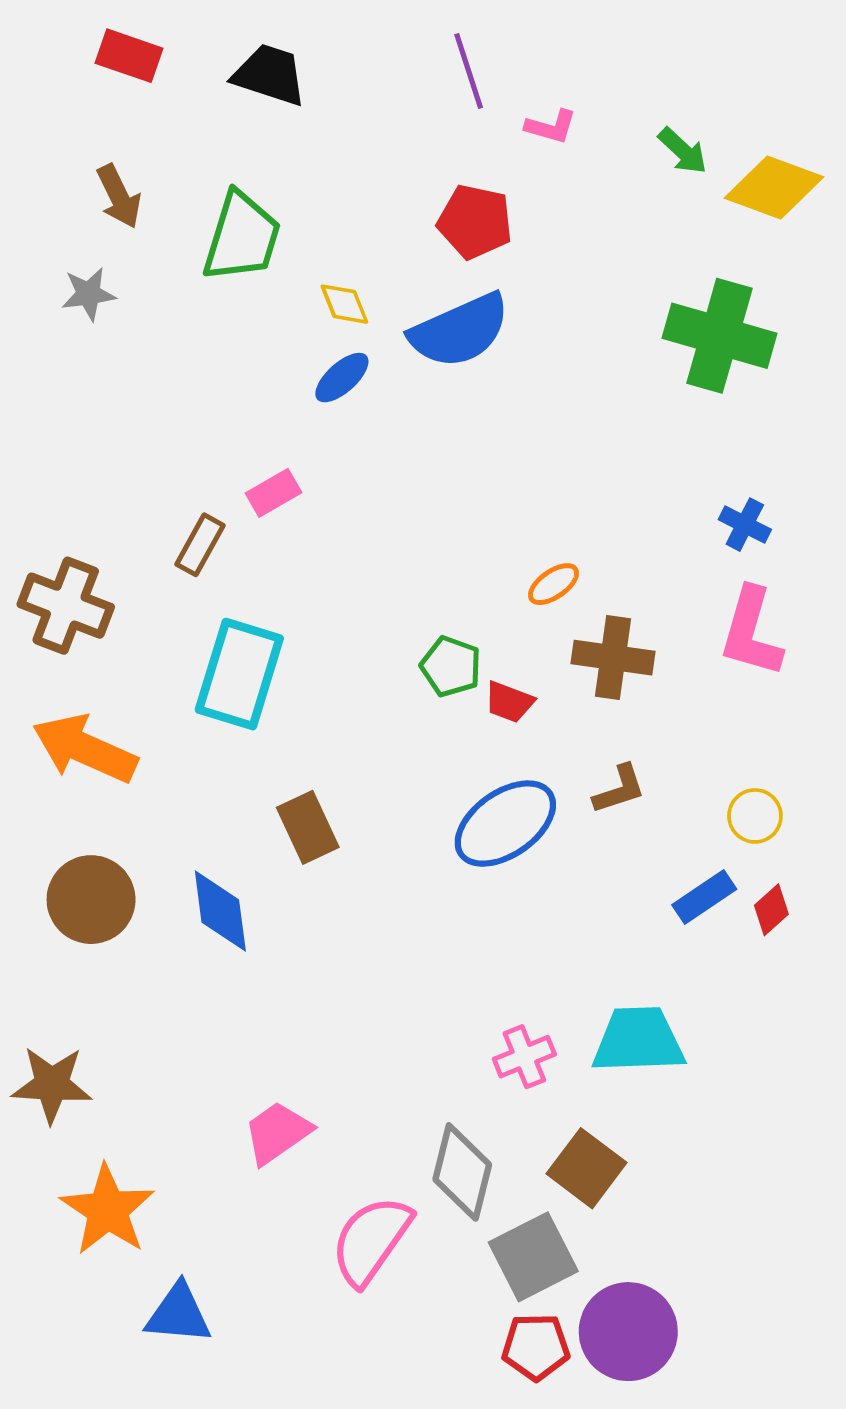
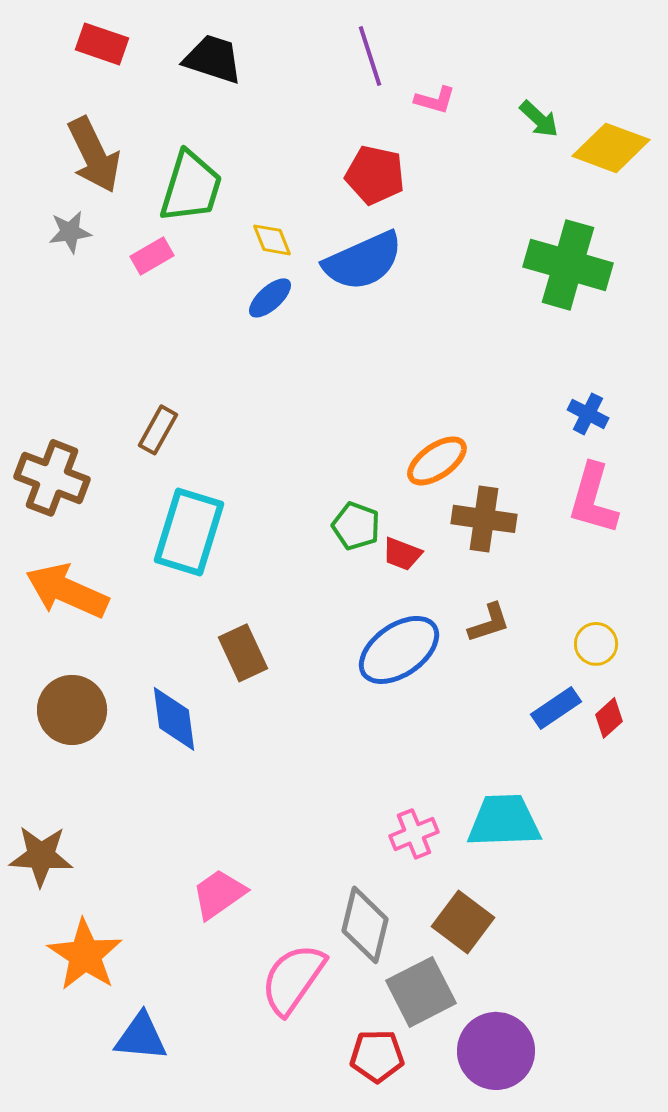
brown arrow: (119, 196) -> (94, 155), size x1.5
pink rectangle: (273, 493) -> (152, 256), moved
orange ellipse: (554, 584) -> (437, 461), size x1.5
red pentagon: (536, 1347) -> (377, 1056), moved

